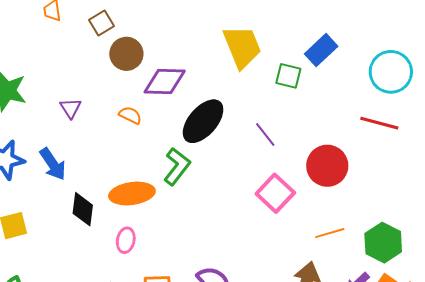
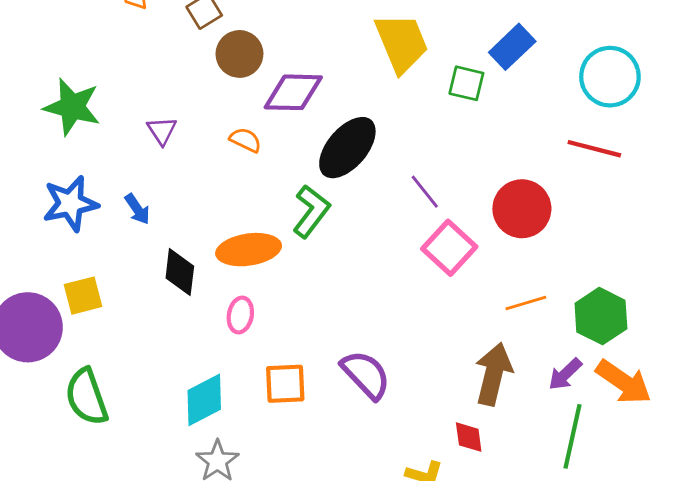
purple line: (265, 134) -> (425, 192), moved
blue arrow: (53, 164) -> (137, 209), size x0.7

